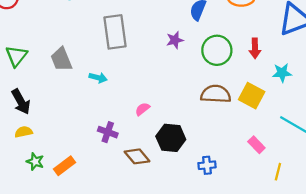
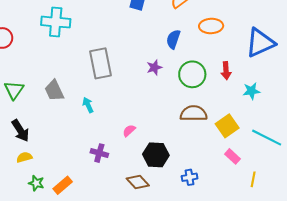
cyan arrow: (98, 78) -> (88, 105), turned -126
yellow square: (252, 96) -> (227, 126), moved, turned 30
brown diamond: (137, 156) -> (138, 182), moved

